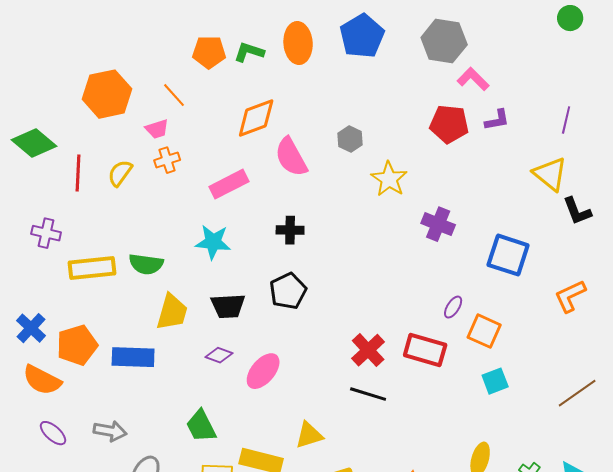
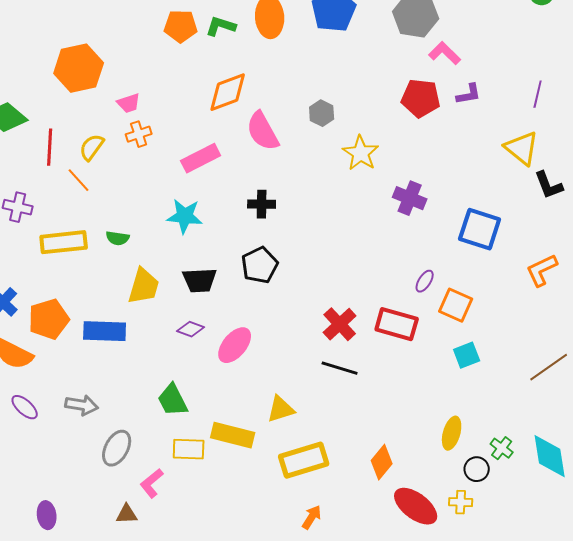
orange line: (174, 95) -> (79, 180), moved
green semicircle: (146, 264) -> (118, 238), size x0.7

